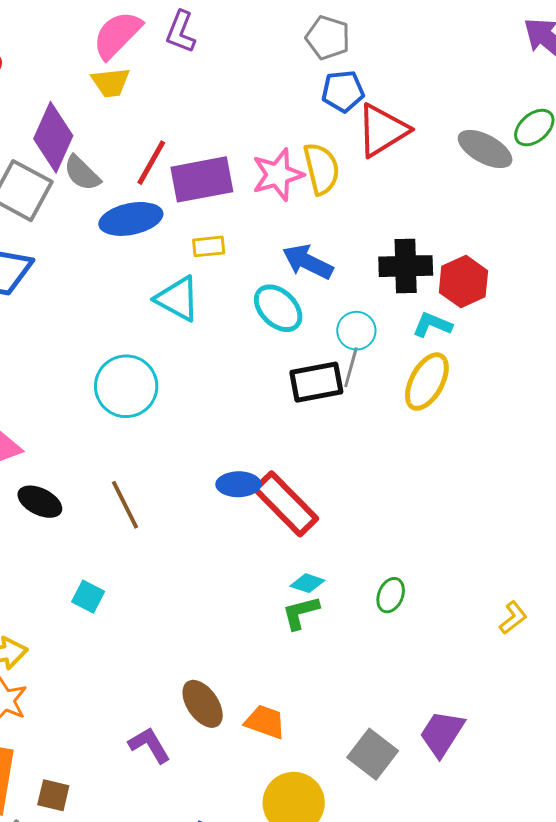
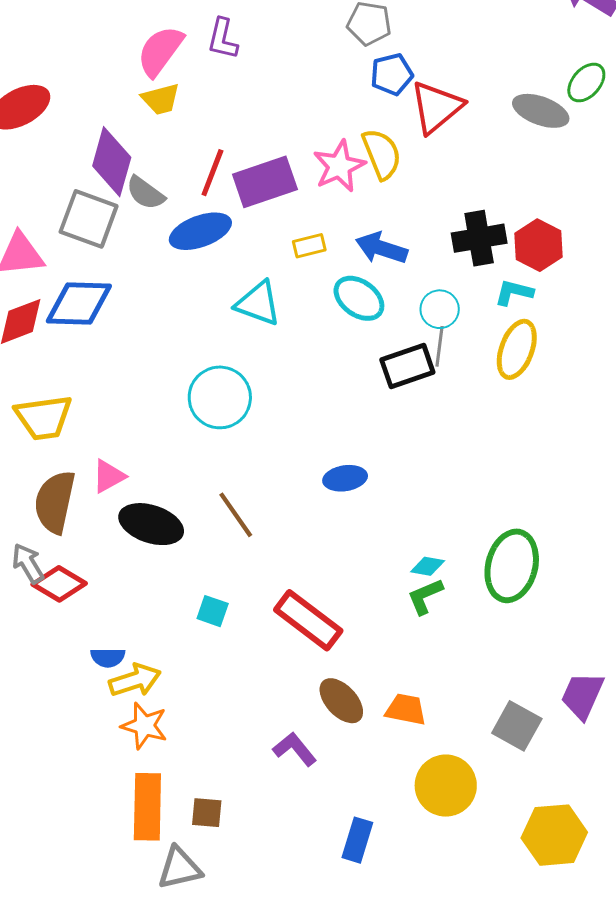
yellow rectangle: (209, 246) -> (309, 246), moved
black ellipse: (40, 502) -> (151, 524), size x1.4
red rectangle: (286, 504) -> (308, 620), moved
green ellipse: (391, 595) -> (512, 566), size x2.0

